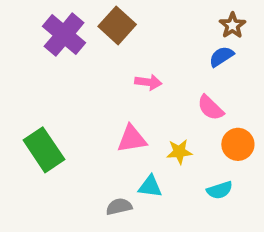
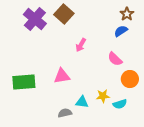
pink arrow: (148, 82) -> (81, 45), turned 112
pink triangle: (132, 139) -> (62, 76), moved
green rectangle: (44, 150) -> (24, 82), turned -60
yellow star: (179, 152) -> (103, 96), moved

